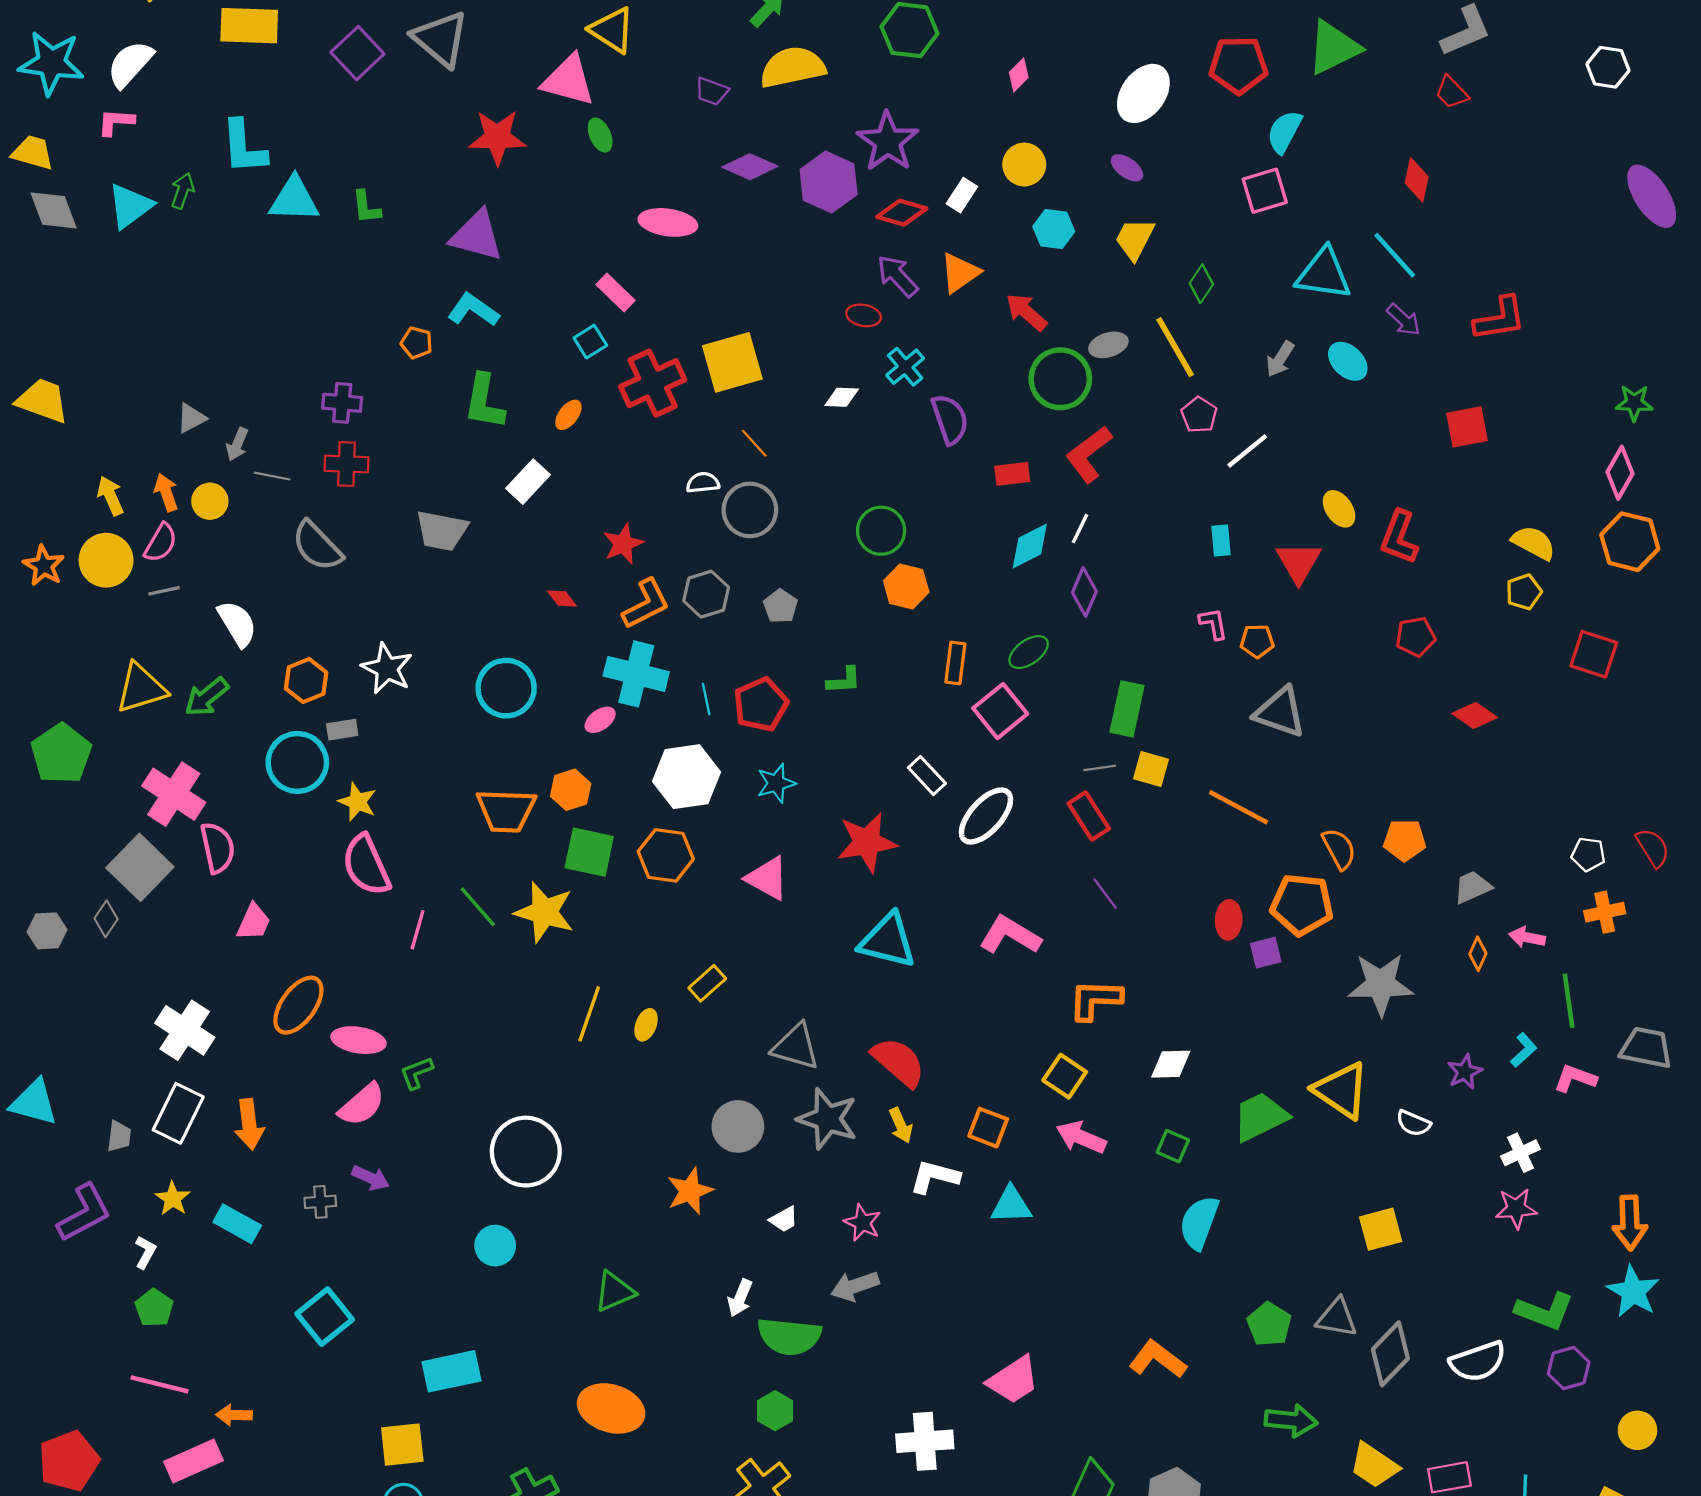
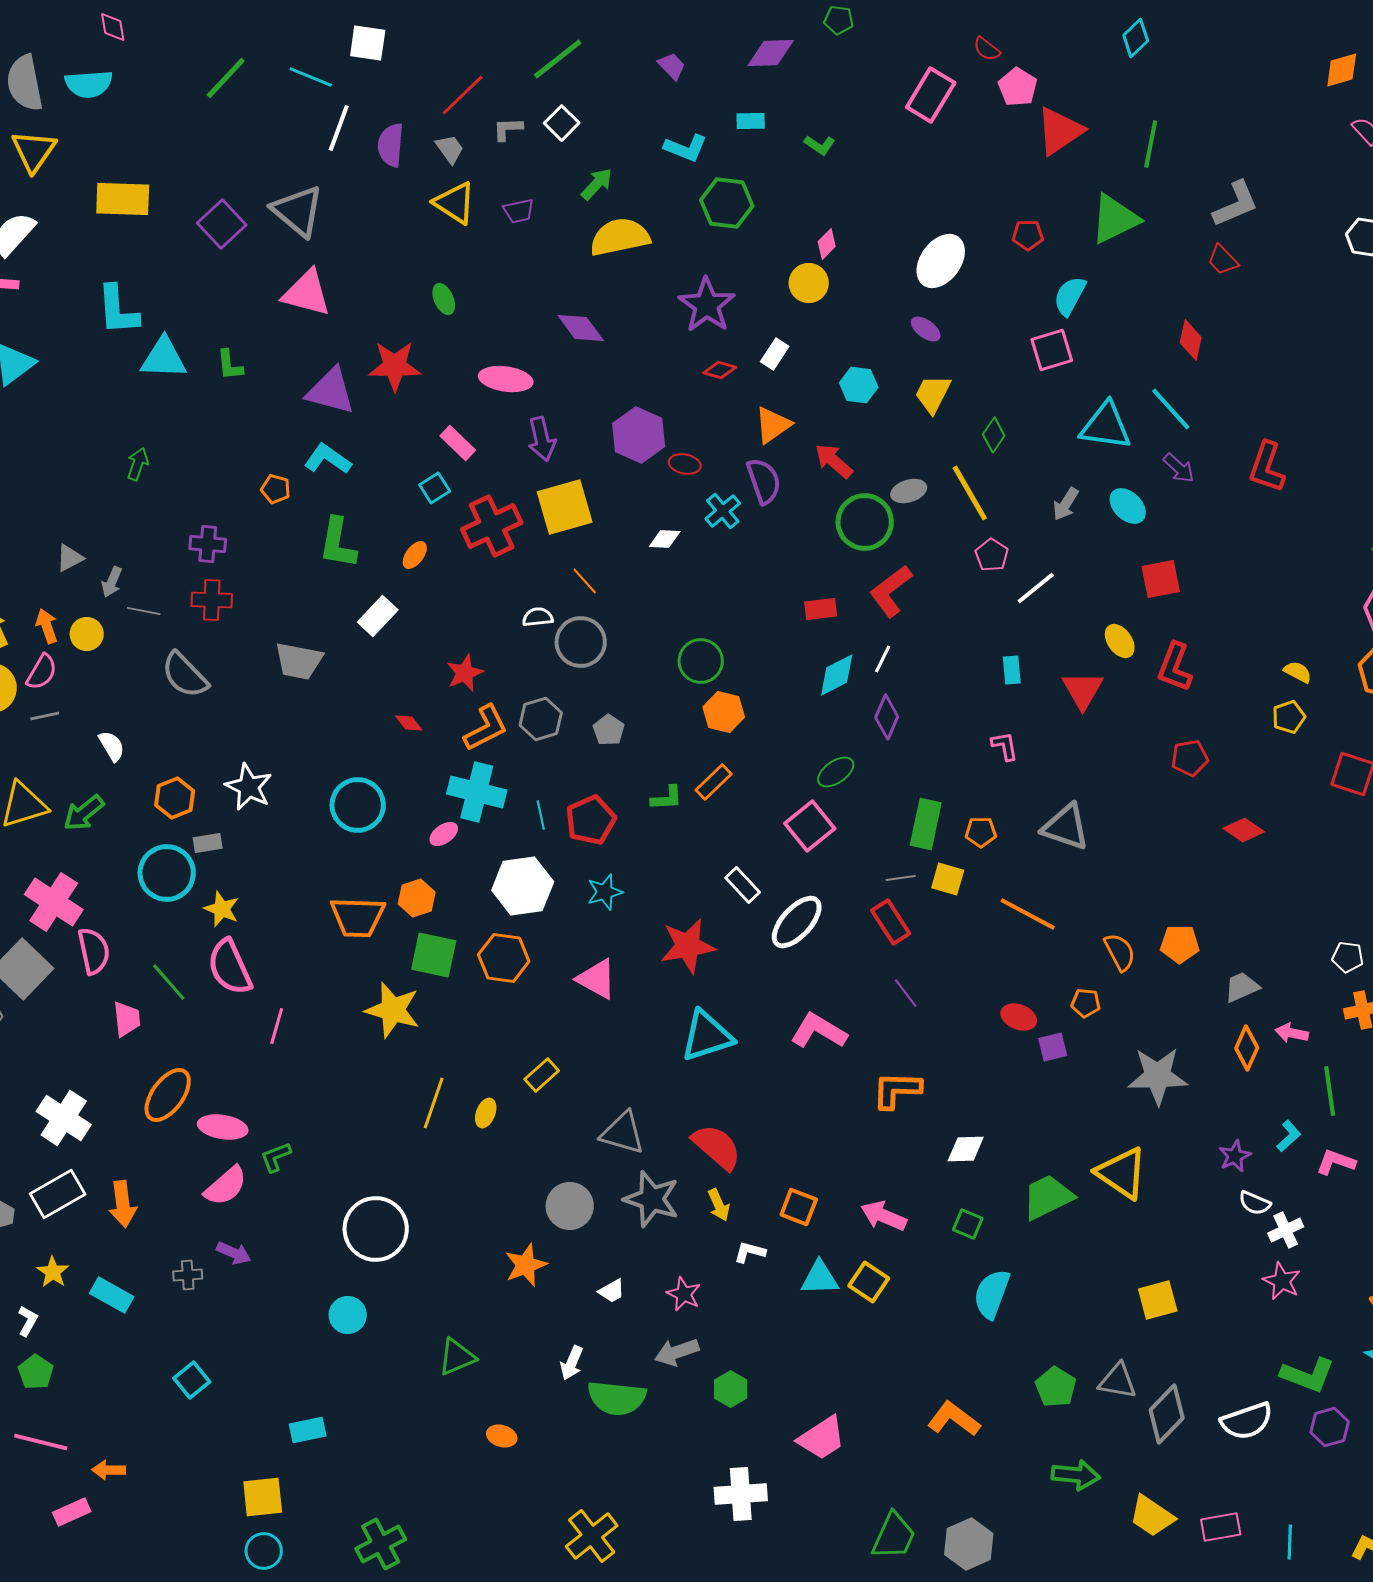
red pentagon: (1238, 65) -> (1028, 235), size x0.6
pink triangle: (568, 80) -> (307, 293), moved
purple trapezoid: (712, 91) -> (519, 211), moved, turned -32
red star: (497, 137) -> (395, 366), moved
yellow circle: (1024, 165) -> (809, 283), moved
purple diamond: (750, 167) -> (581, 328), turned 30
purple hexagon: (829, 182) -> (639, 435), moved
green arrow: (183, 191) -> (138, 464), moved
red diamond: (902, 213) -> (720, 370), size x0.7
purple arrow: (897, 276) -> (542, 439), moved, turned -150
red L-shape: (1500, 319) -> (1267, 467), turned 118
purple semicircle: (950, 419) -> (764, 481), moved
red square: (1467, 427) -> (1161, 579), moved
yellow semicircle: (1534, 543) -> (1298, 672), size x0.7
white semicircle: (237, 624) -> (112, 746), size x0.7
orange pentagon: (1257, 641) -> (981, 832), moved
orange rectangle: (955, 663) -> (714, 782), moved, turned 39
orange pentagon: (1302, 905) -> (1086, 1003), size x0.5
green line: (478, 907) -> (169, 982), moved
red ellipse: (1229, 920) -> (1019, 1017), turned -72
pink trapezoid: (254, 922) -> (127, 1019), turned -30
cyan triangle: (888, 941) -> (707, 1036), turned -32
orange diamond: (1478, 954) -> (1247, 1048), size x1.4
yellow square: (1065, 1076) -> (869, 1282), moved
white rectangle: (178, 1113) -> (58, 1194), turned 34
white semicircle: (1413, 1123) -> (1255, 1203), moved
white L-shape: (935, 1177) -> (750, 1252), size x0.7
pink star: (1516, 1208) -> (1282, 1281), turned 30
cyan square: (325, 1317) -> (192, 1380), size x0.7
cyan rectangle: (451, 1371) -> (308, 1430), size x0.7
orange ellipse: (611, 1408) -> (502, 1436), moved, size x0.5
green hexagon: (775, 1411) -> (731, 1389), moved
pink rectangle: (193, 1461) -> (72, 1512), size x0.7

